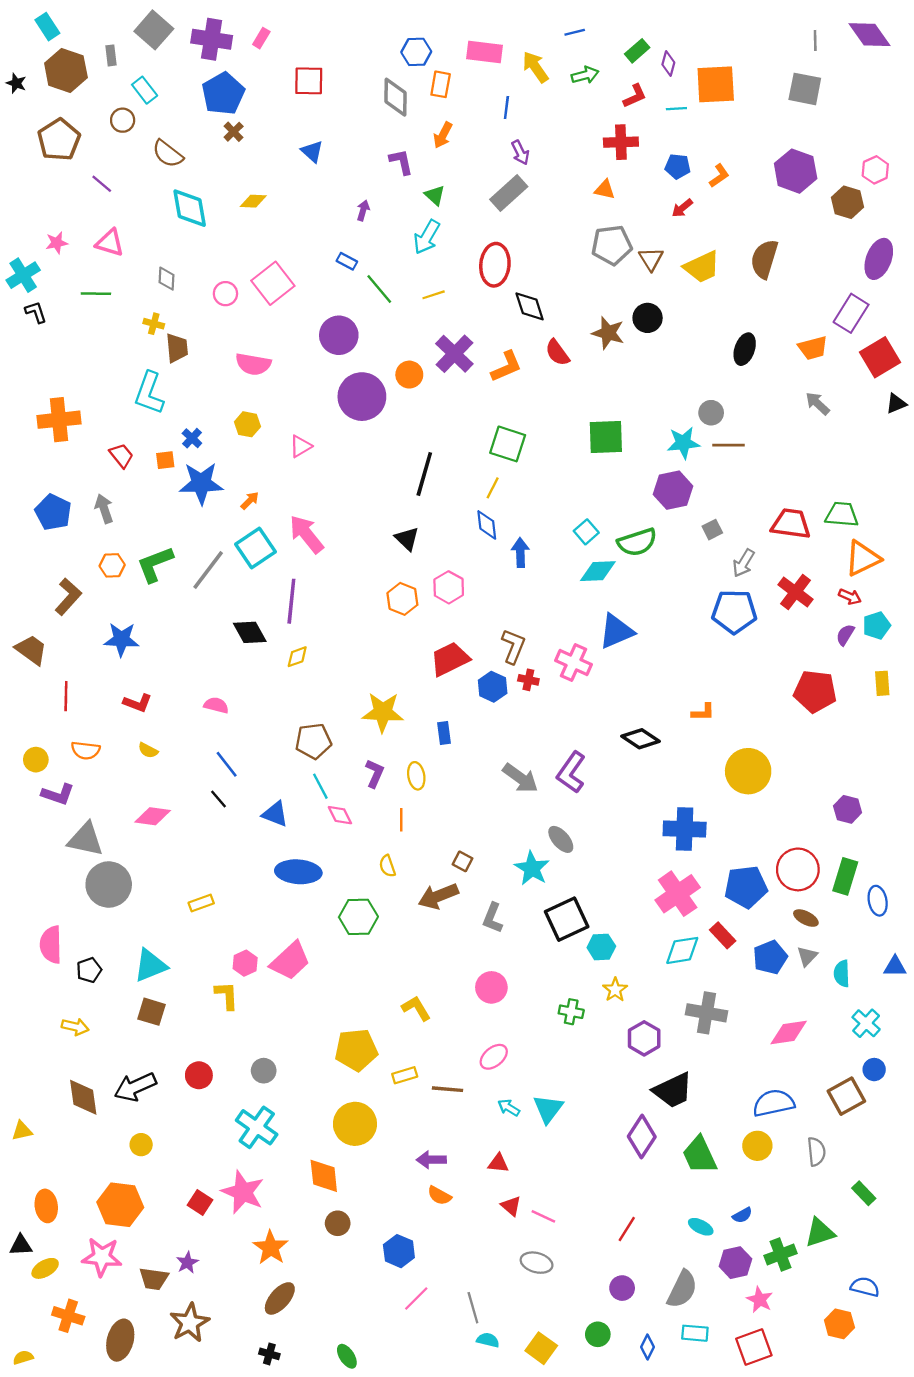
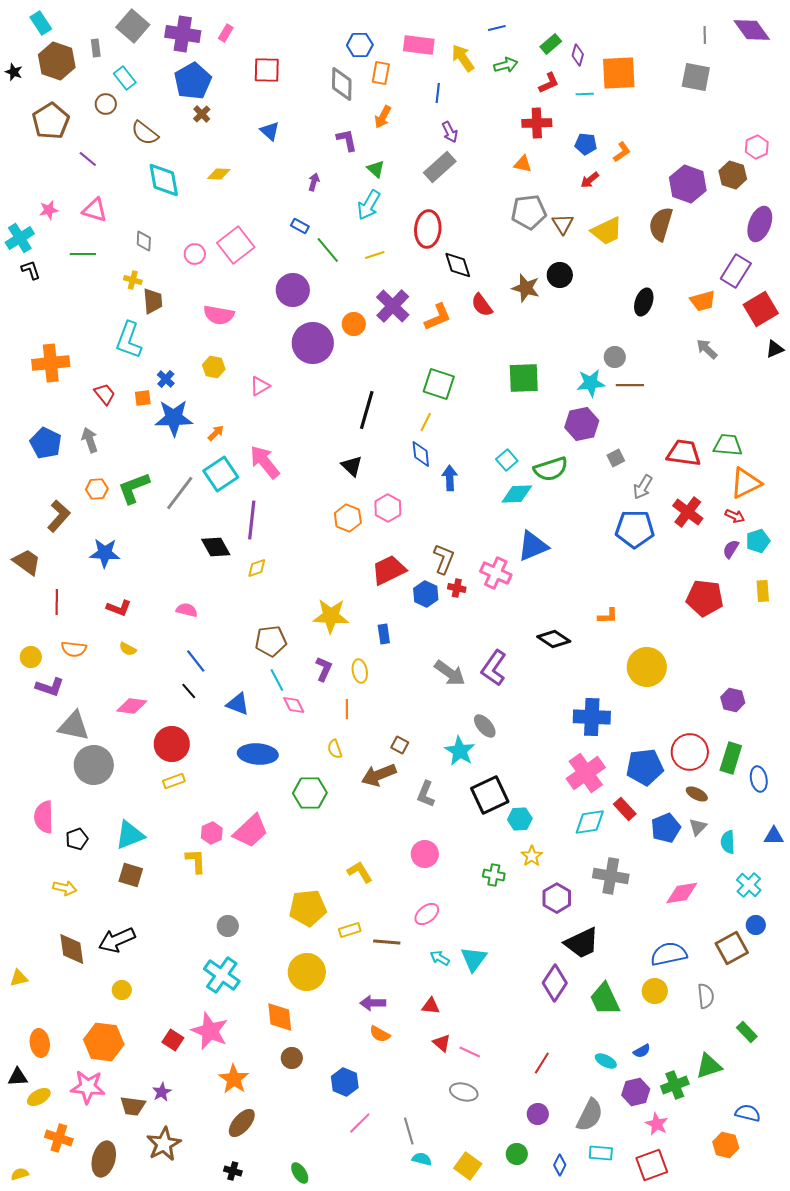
purple hexagon: (796, 171) -> (688, 184), moved
red circle: (199, 1075) -> (172, 744), moved, size x1.5

